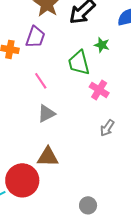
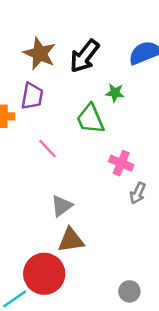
pink cross: (99, 90) -> (121, 163), moved
gray triangle: (46, 114) -> (62, 206), moved

